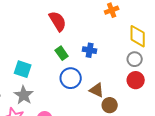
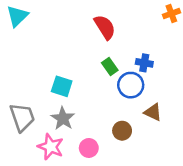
blue circle: (71, 78) -> (131, 85), moved
brown circle: (110, 105) -> (122, 131), moved

